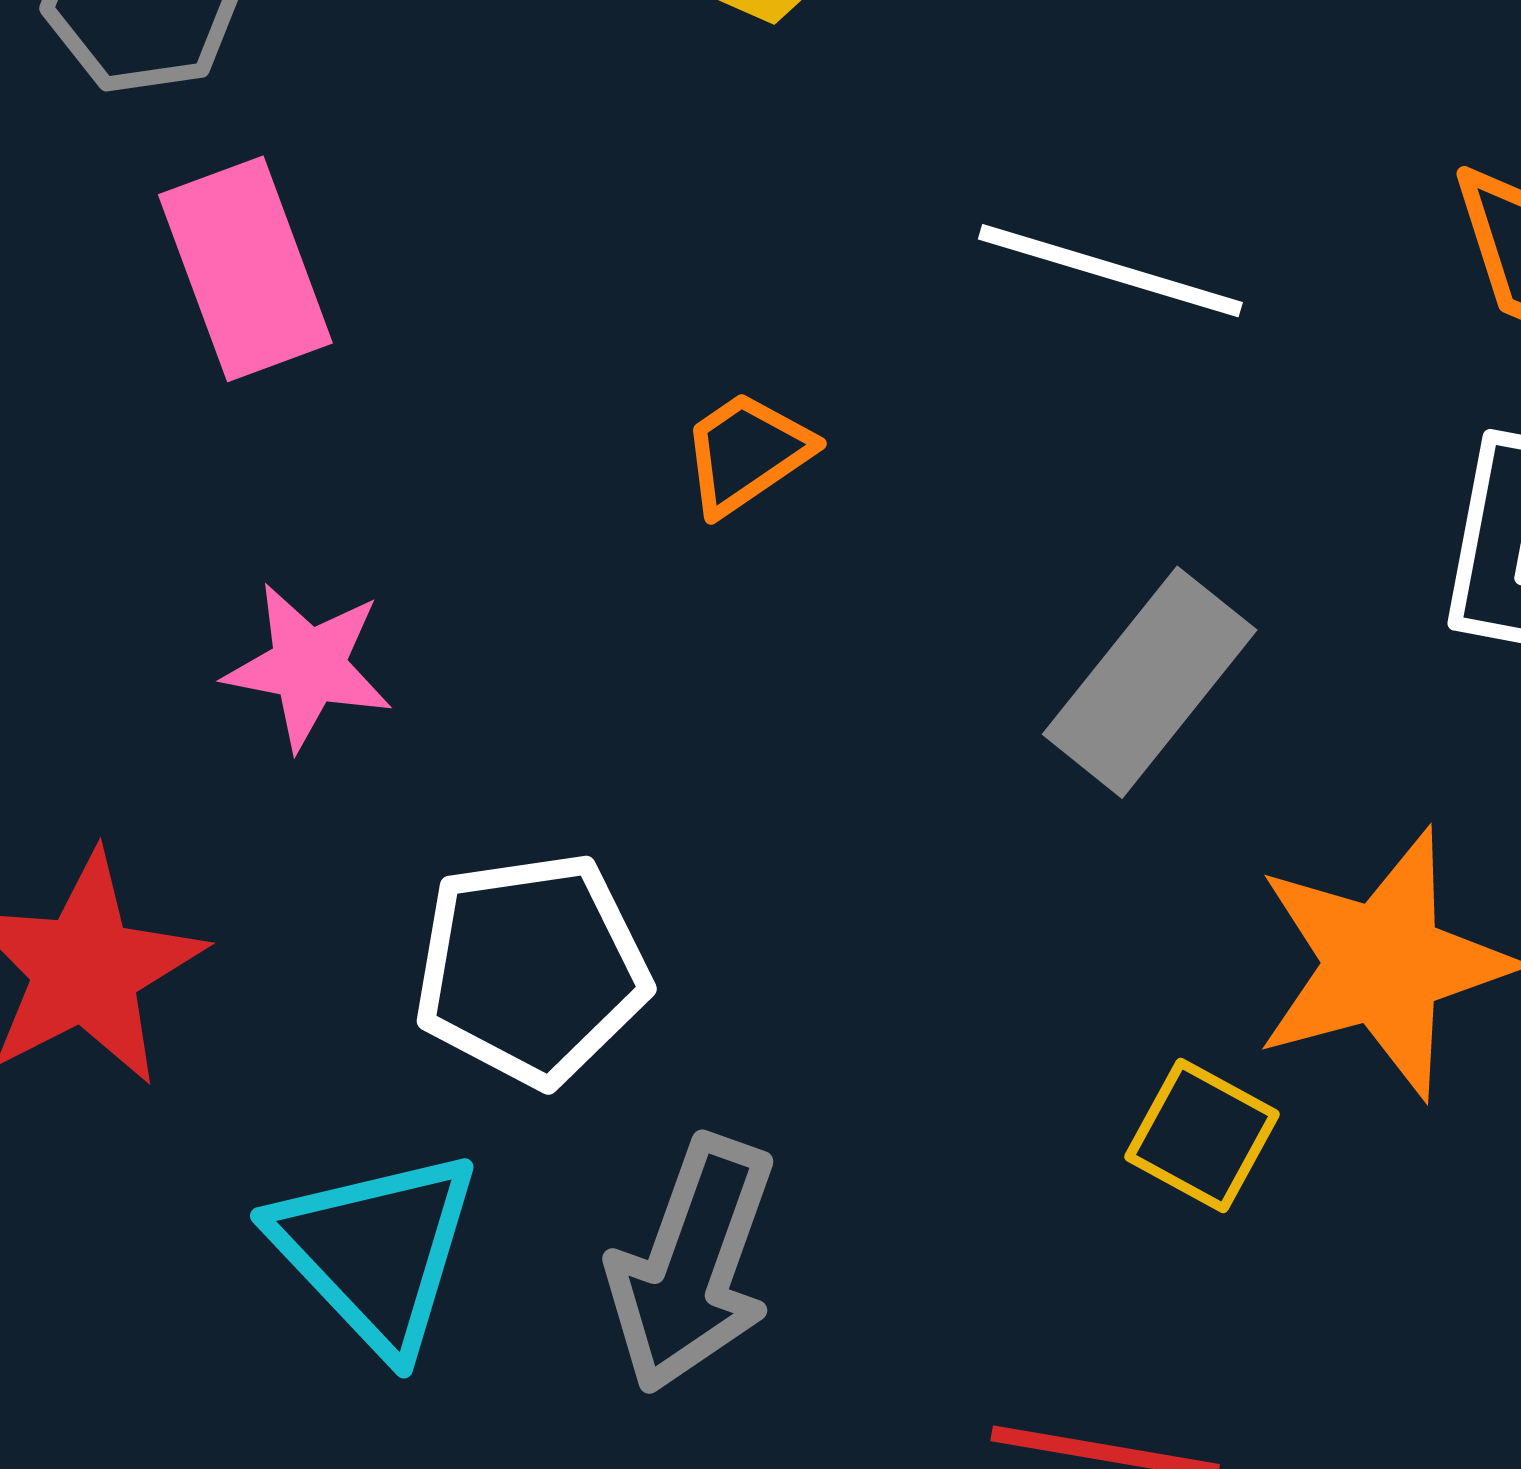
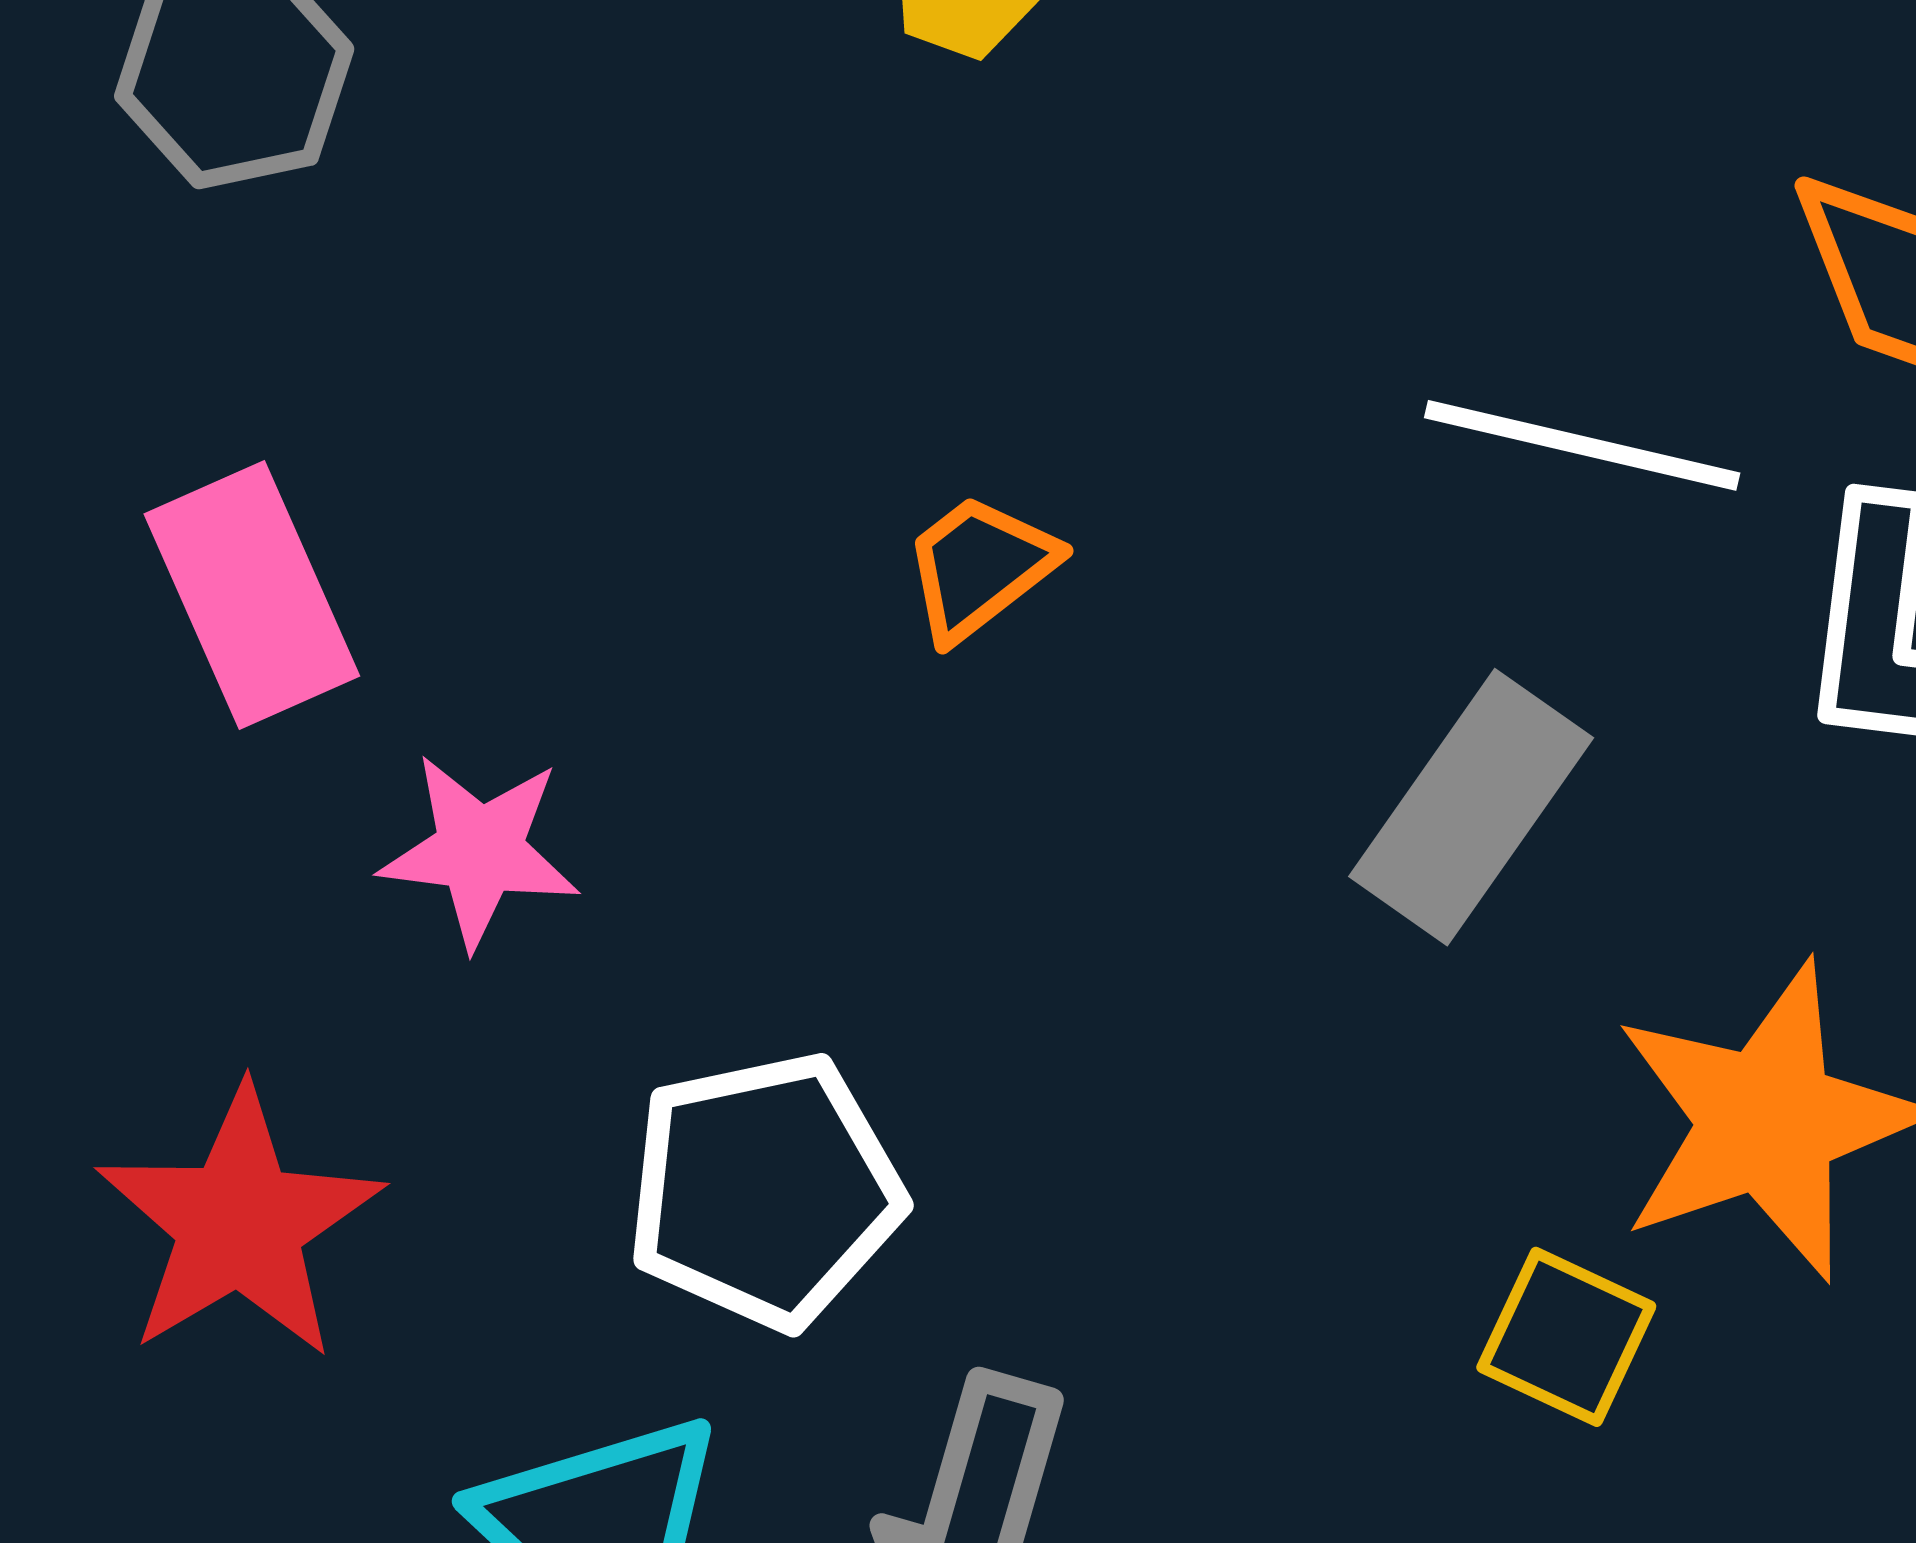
pink rectangle: (245, 269) -> (252, 595), moved
white line: (1110, 271) -> (1582, 445), moved

